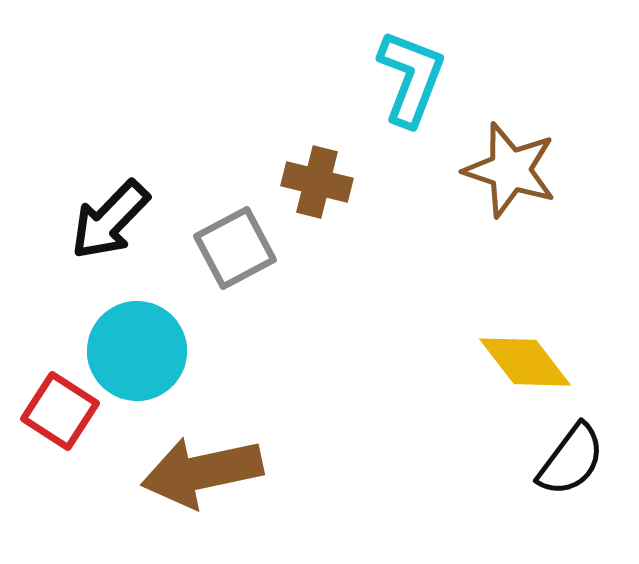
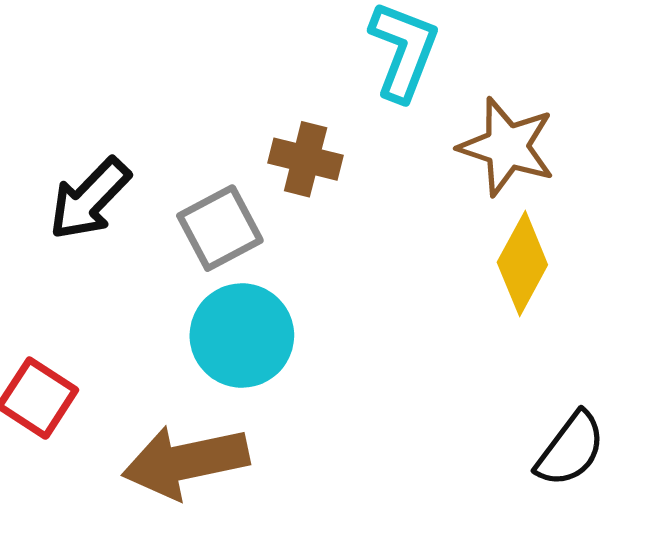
cyan circle: (137, 351) -> (242, 336), moved
yellow diamond: (525, 362) -> (522, 264), moved, turned 66

